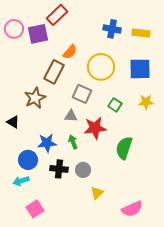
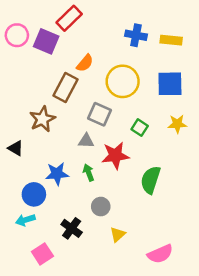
purple square: (38, 34) -> (46, 41), turned 35
black cross: (59, 169) -> (72, 228), moved, turned 30

